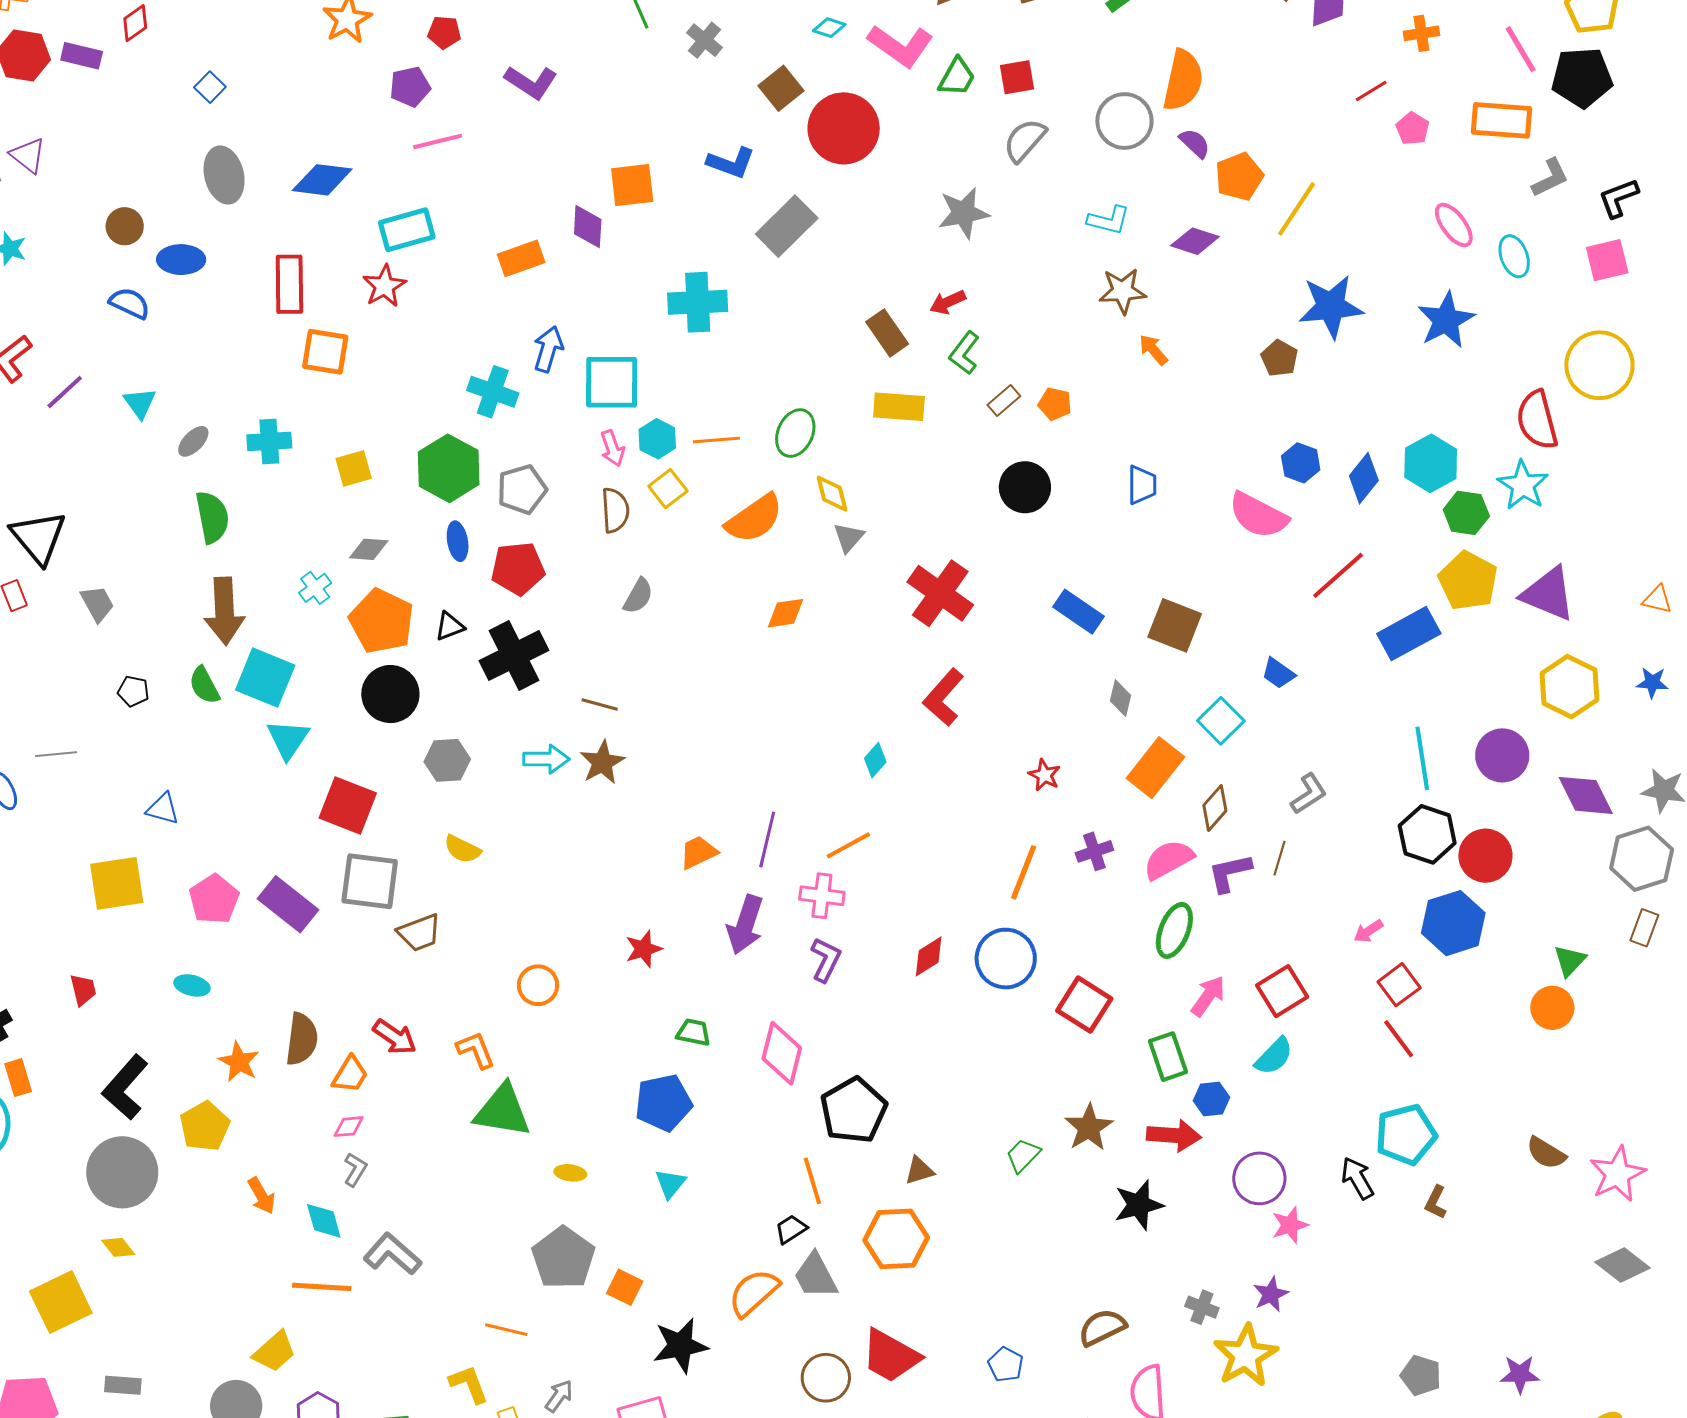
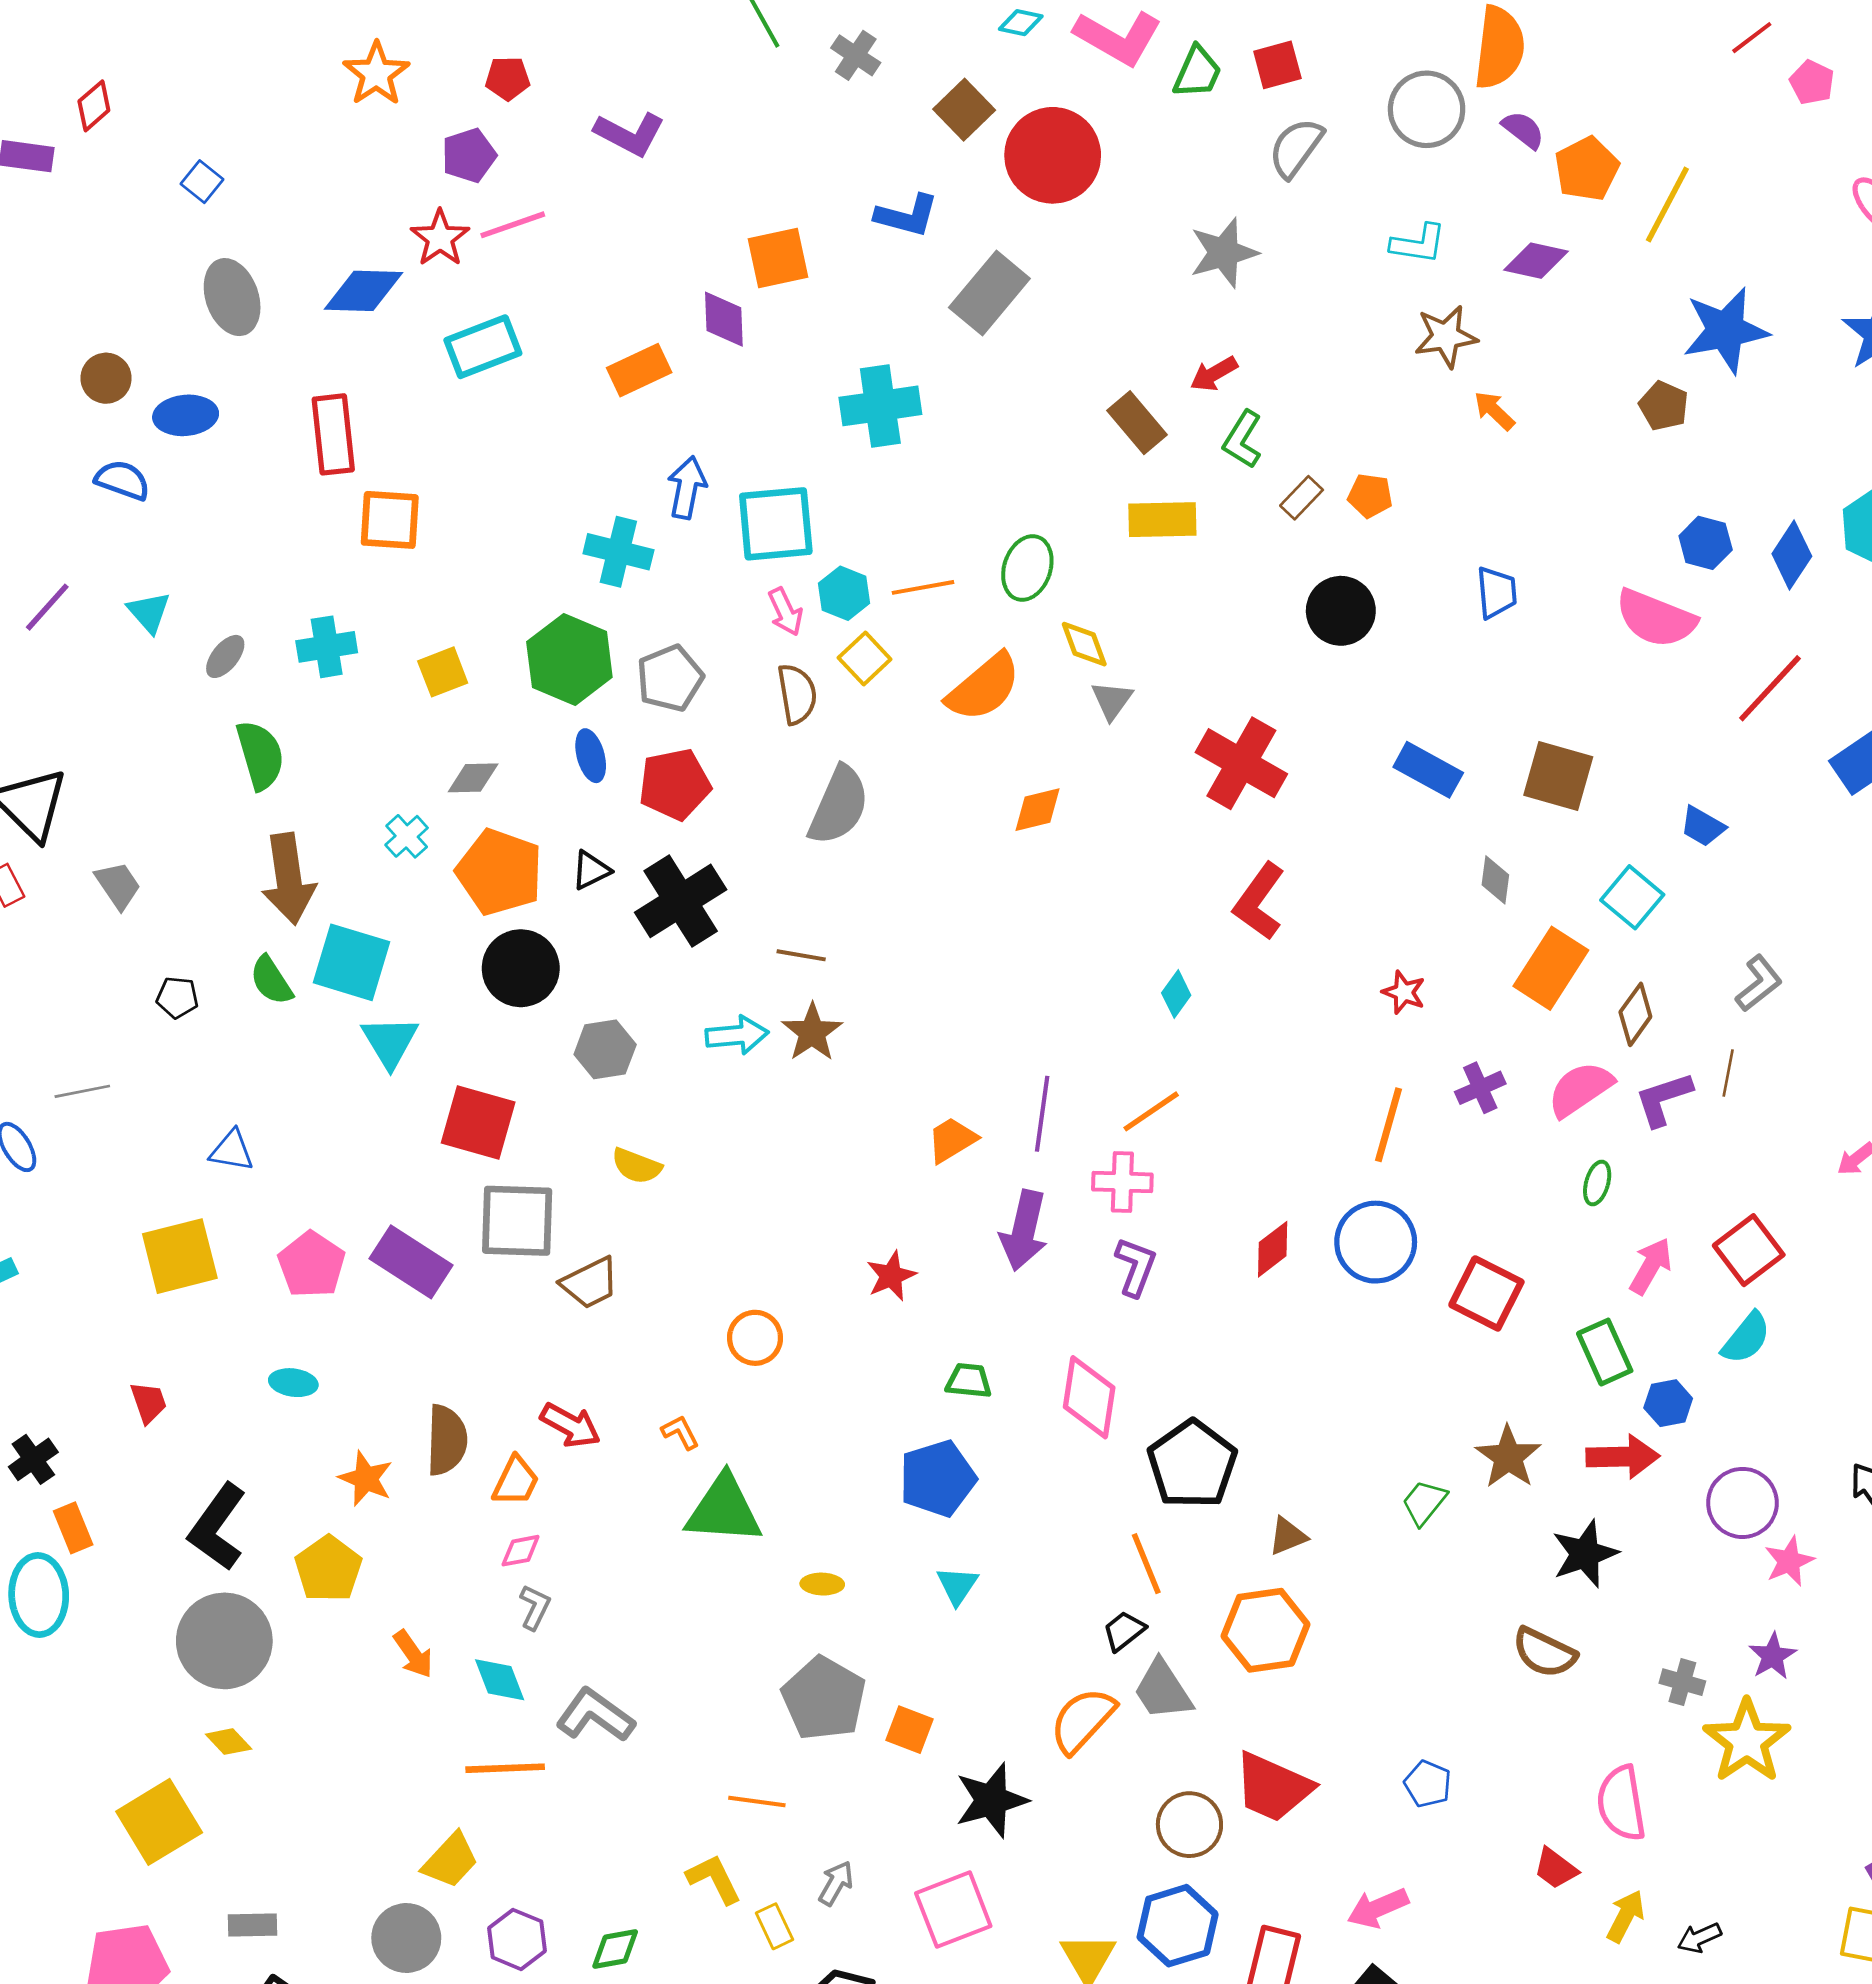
red star: (384, 286) -> (440, 238), moved
gray semicircle: (638, 596) -> (839, 806), size x1.6
green ellipse: (1174, 930) -> (1597, 1183), size x0.6
orange L-shape: (476, 1050) -> (680, 1432), size x0.7
brown semicircle: (1102, 1327) -> (1544, 1653), moved, turned -123

